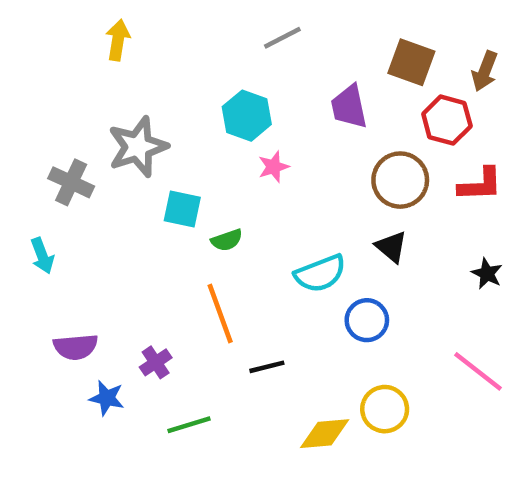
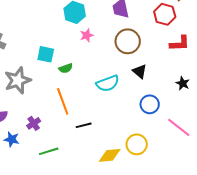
gray star: (138, 147) -> (18, 80), moved
brown circle: (400, 180) -> (128, 41), moved
blue circle: (367, 320) -> (150, 104), moved

